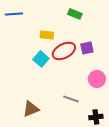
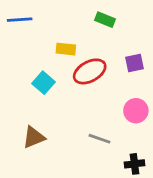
purple square: (87, 48) -> (135, 63), moved
cyan square: (41, 59) -> (43, 83), moved
brown triangle: (31, 109) -> (34, 137), moved

